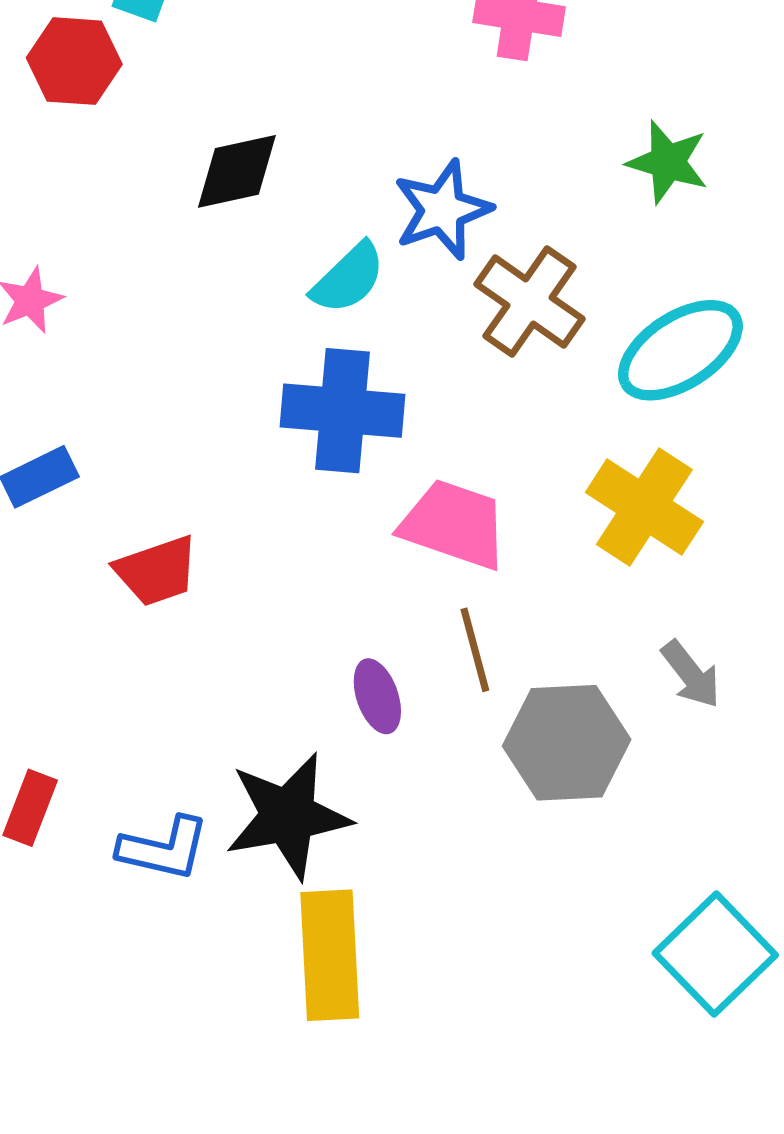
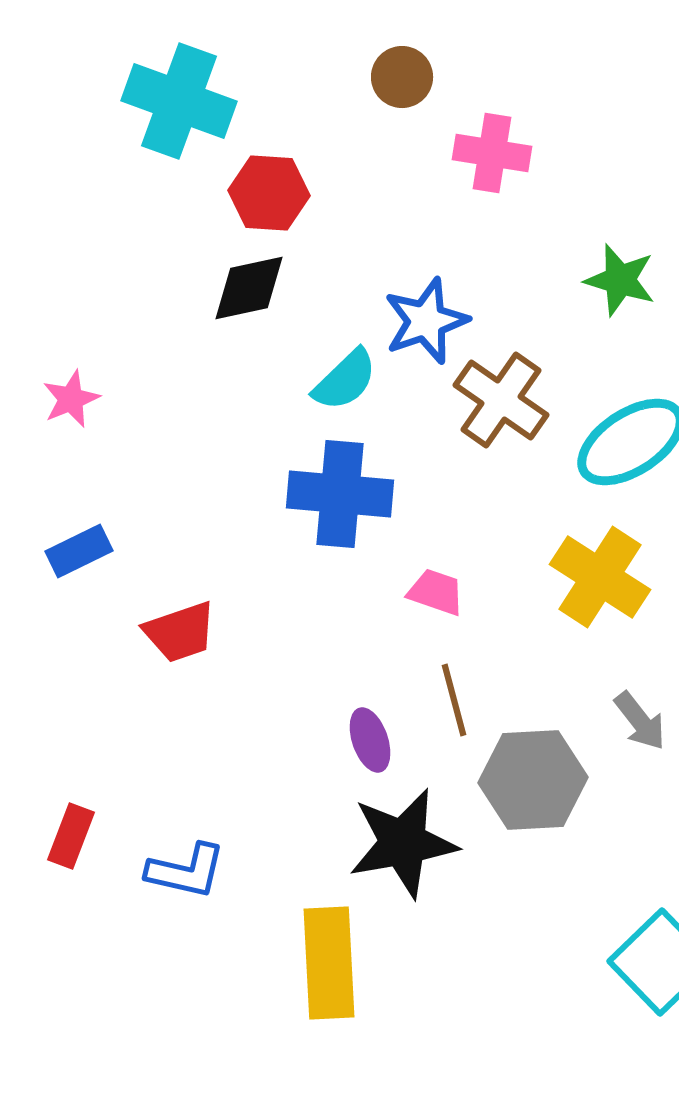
red hexagon: (74, 61) -> (269, 193), moved
pink trapezoid: (454, 524) -> (436, 592), size x0.6
black star: (288, 816) -> (403, 843), moved

